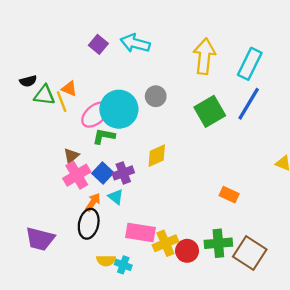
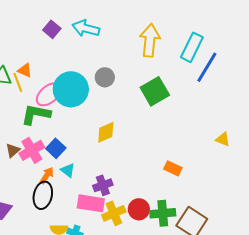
blue line: (249, 104) -> (207, 67), moved
green L-shape: (104, 136) -> (36, 114), moved, size x1.4
brown triangle: (71, 156) -> (13, 150), moved
purple cross: (123, 173) -> (103, 185), moved
red circle: (187, 251) -> (139, 209), moved

